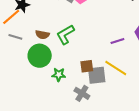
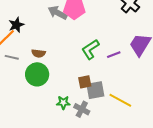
green L-shape: (65, 34) -> (90, 49), moved
yellow line: (116, 68) -> (120, 100), moved
green star: (59, 75) -> (63, 103), moved

